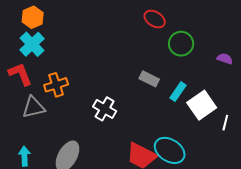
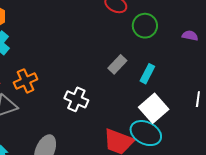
gray rectangle: (149, 79) -> (117, 64), turned -66
white square: (202, 105) -> (154, 108), moved

